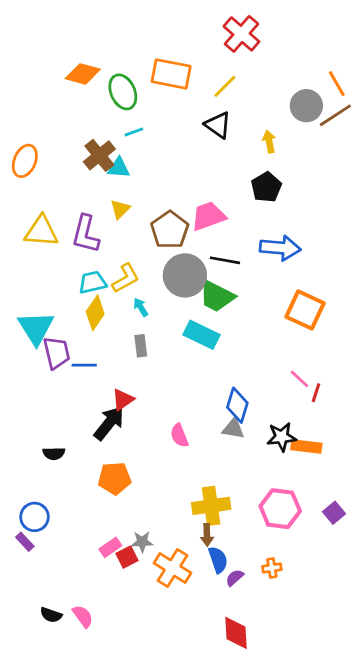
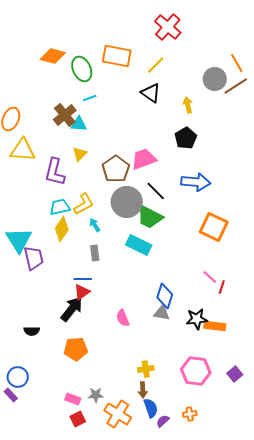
yellow triangle: (41, 231) -> (23, 150), moved
black line: (225, 260) -> (156, 191), turned 35
blue line: (84, 365) -> (83, 279), moved
yellow cross: (211, 506) -> (146, 369), size x0.6
pink rectangle: (110, 547) -> (73, 399), turned 56
red square: (127, 557) -> (78, 419), moved

